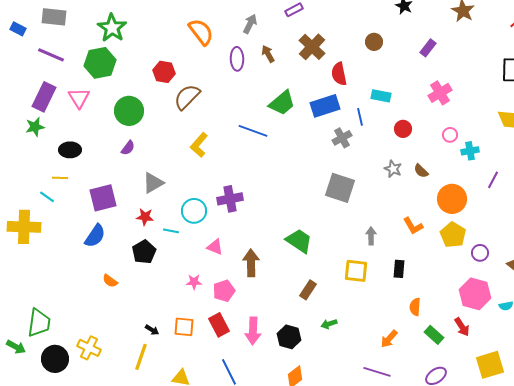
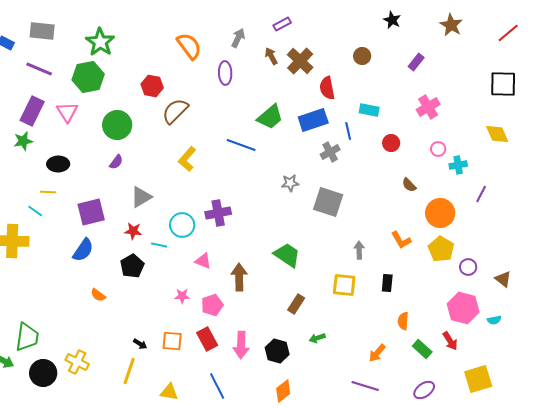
brown arrow: (268, 54) -> (271, 56), moved
gray star: (393, 169) -> (290, 183), moved, turned -30

